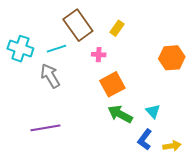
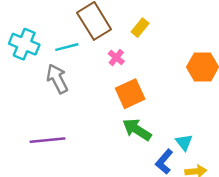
pink cross: (99, 55) -> (116, 57), turned 32
cyan triangle: (153, 111) -> (184, 142), moved

